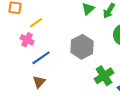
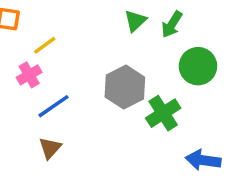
pink cross: (27, 40) -> (29, 75), turned 32
green cross: (104, 76) -> (163, 113), moved

